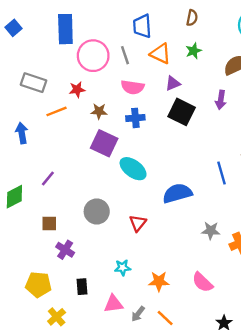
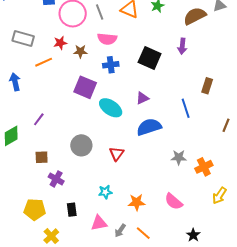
purple triangle: (173, 83) -> (142, 98), moved
brown star: (99, 111) -> (80, 51), moved

